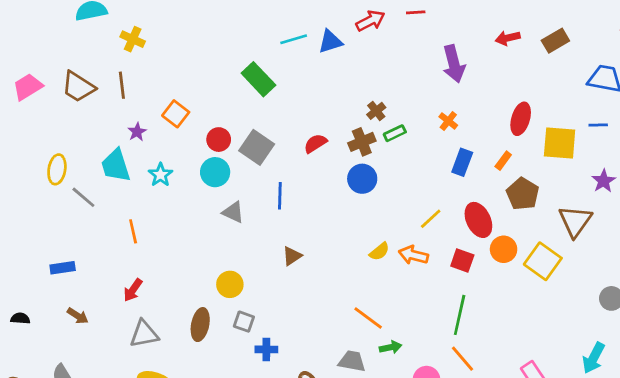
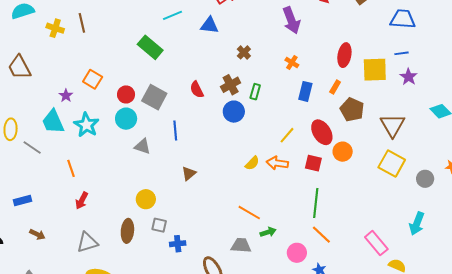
blue triangle: (330, 42) -> (210, 25), moved, turned 30
brown line: (122, 85) -> (82, 23), moved
brown trapezoid: (78, 87) -> (19, 67), turned 36
brown cross: (376, 111) -> (244, 52), moved
green rectangle: (395, 133) -> (255, 92), moved, turned -42
red semicircle: (315, 143) -> (197, 90), turned -78
cyan star: (160, 175) -> (86, 125), size x1.4
purple star: (604, 181) -> (409, 77), moved
yellow square: (543, 261) -> (392, 164), moved
red arrow: (133, 290) -> (82, 201), moved

